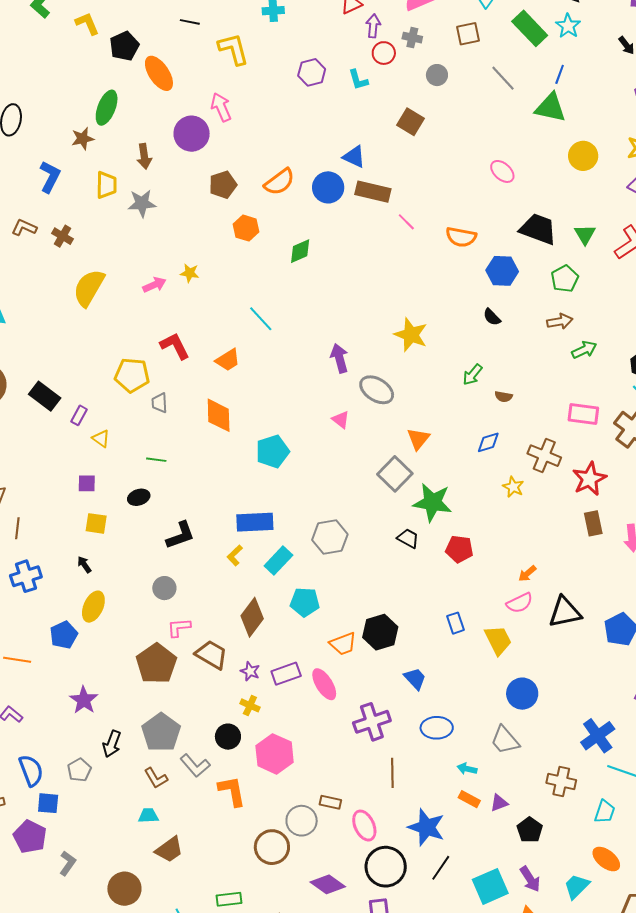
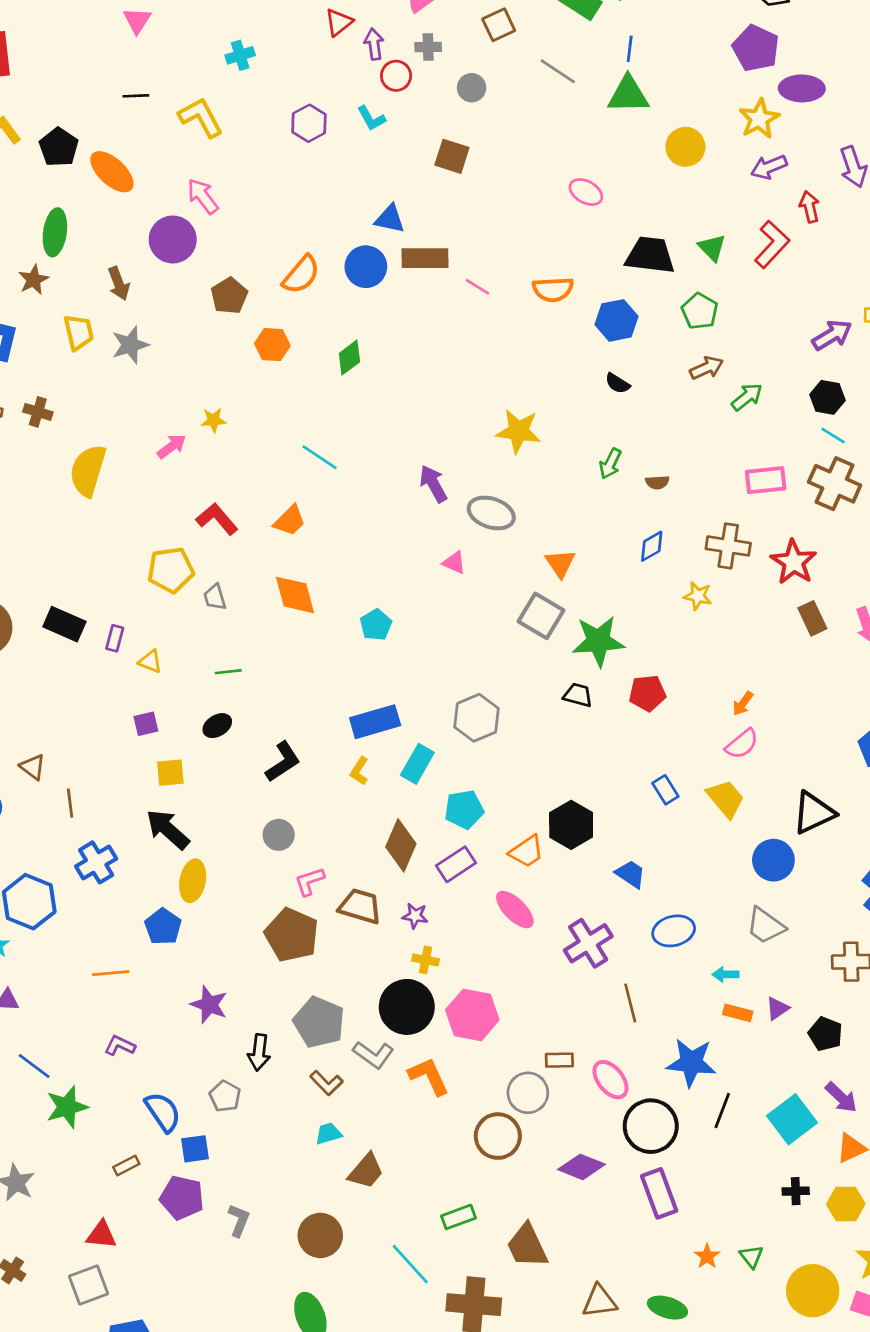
cyan pentagon: (273, 451) -> (376, 625), size x0.7
black arrow: (84, 565) -> (168, 829), size x2.0
black triangle: (565, 612) -> (814, 813), moved
purple rectangle: (286, 674) -> (456, 864), moved
black circle: (228, 737) -> (407, 1007), size x1.6

